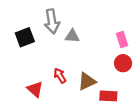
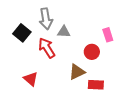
black square: (25, 37) -> (22, 33), turned -30
red circle: (123, 63) -> (92, 52), moved
red arrow: (60, 76) -> (47, 48), moved, size x1.5

